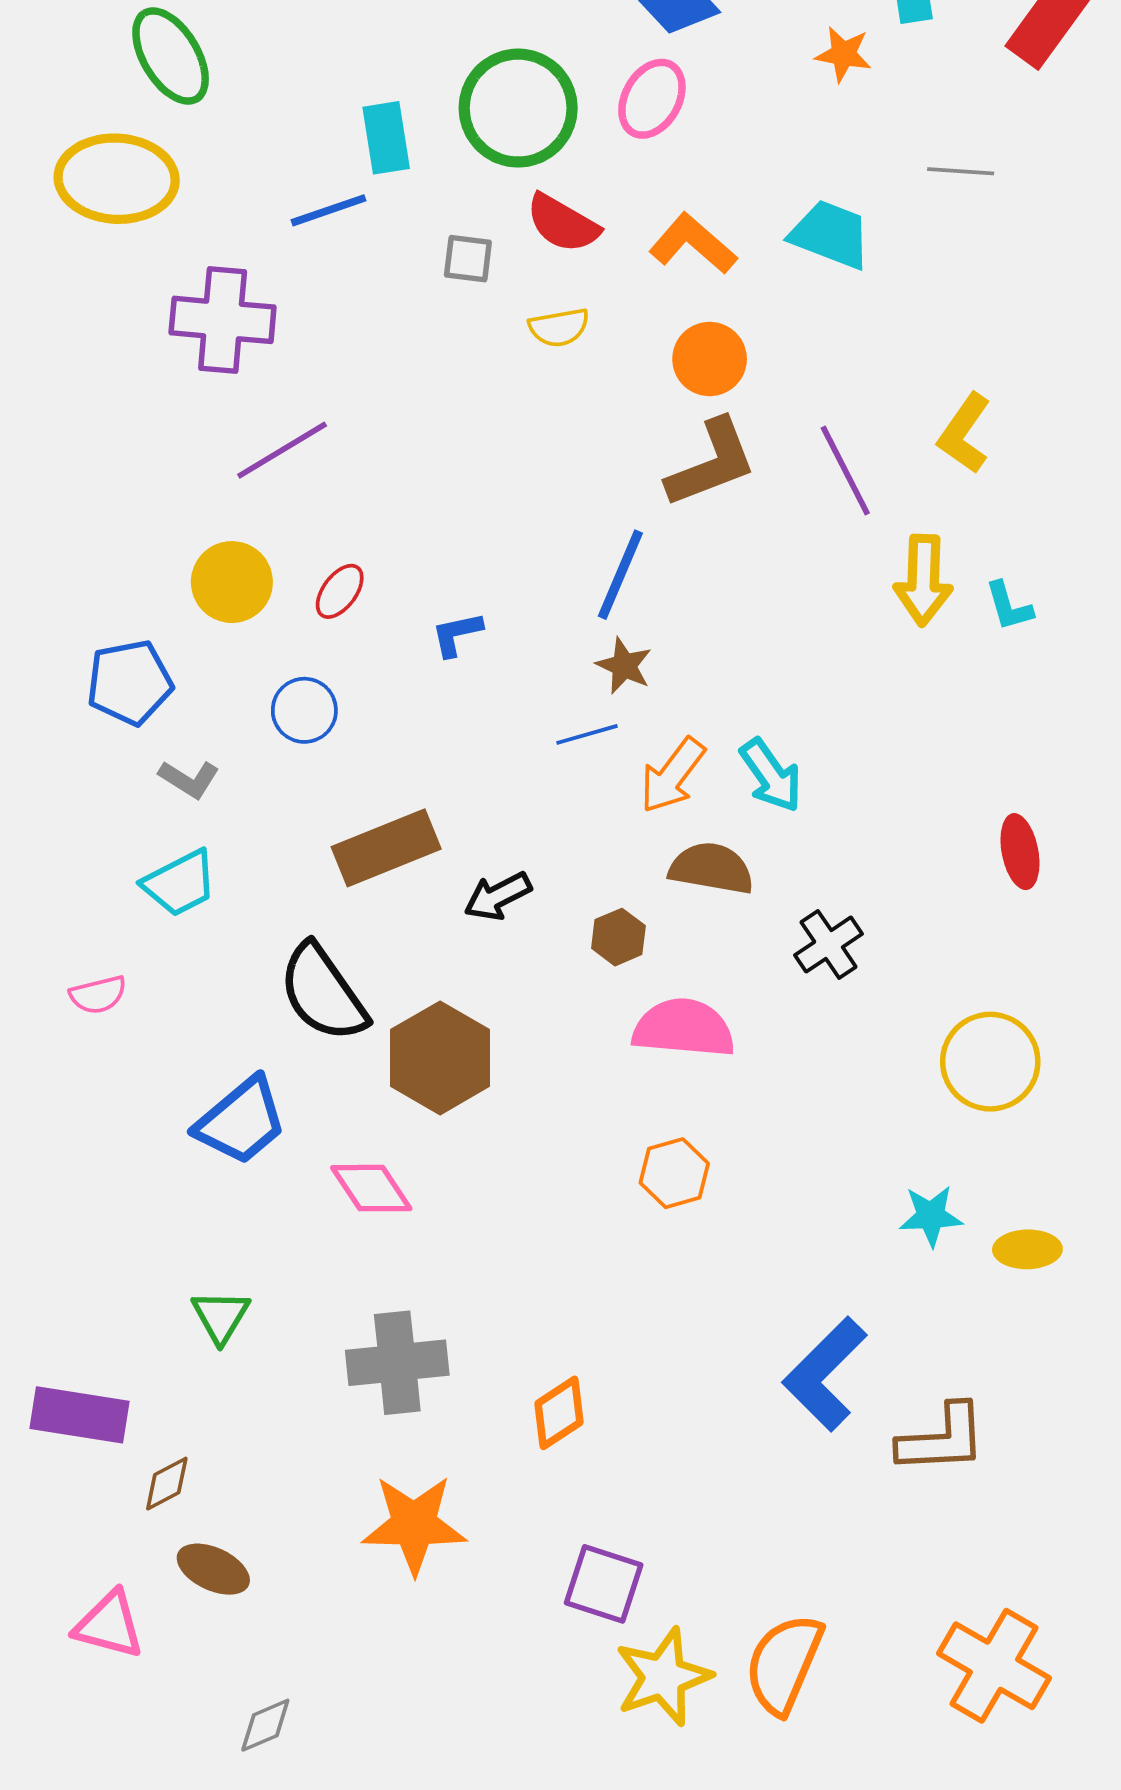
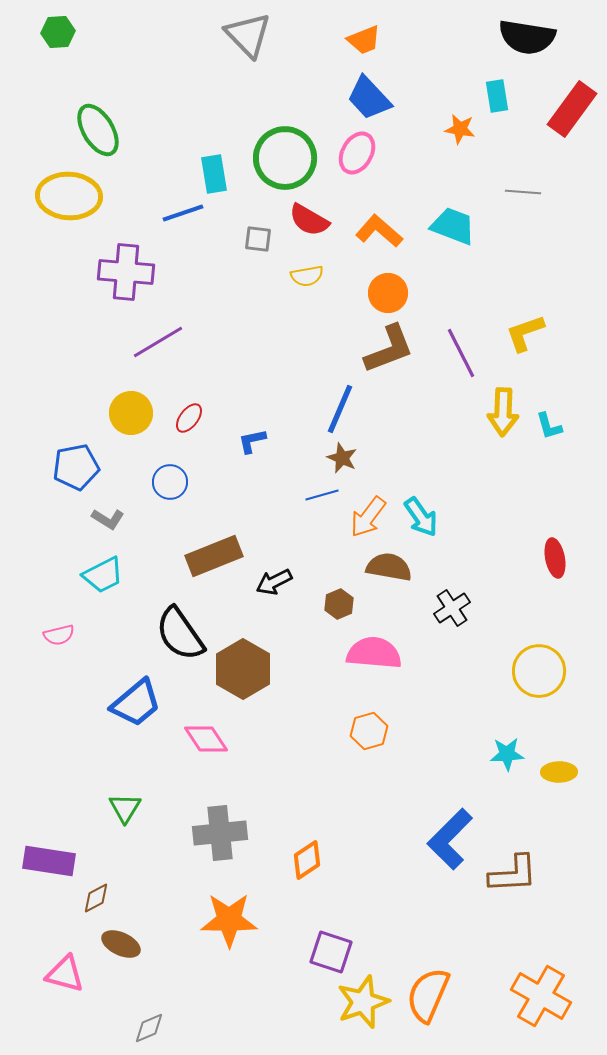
yellow L-shape: (964, 433) -> (525, 333), turned 36

